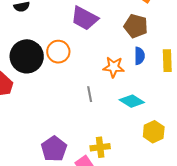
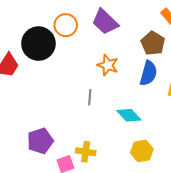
orange circle: (58, 52) -> (66, 25), moved
blue semicircle: (139, 56) -> (148, 73), size x1.4
orange star: (114, 67) -> (108, 65), moved

